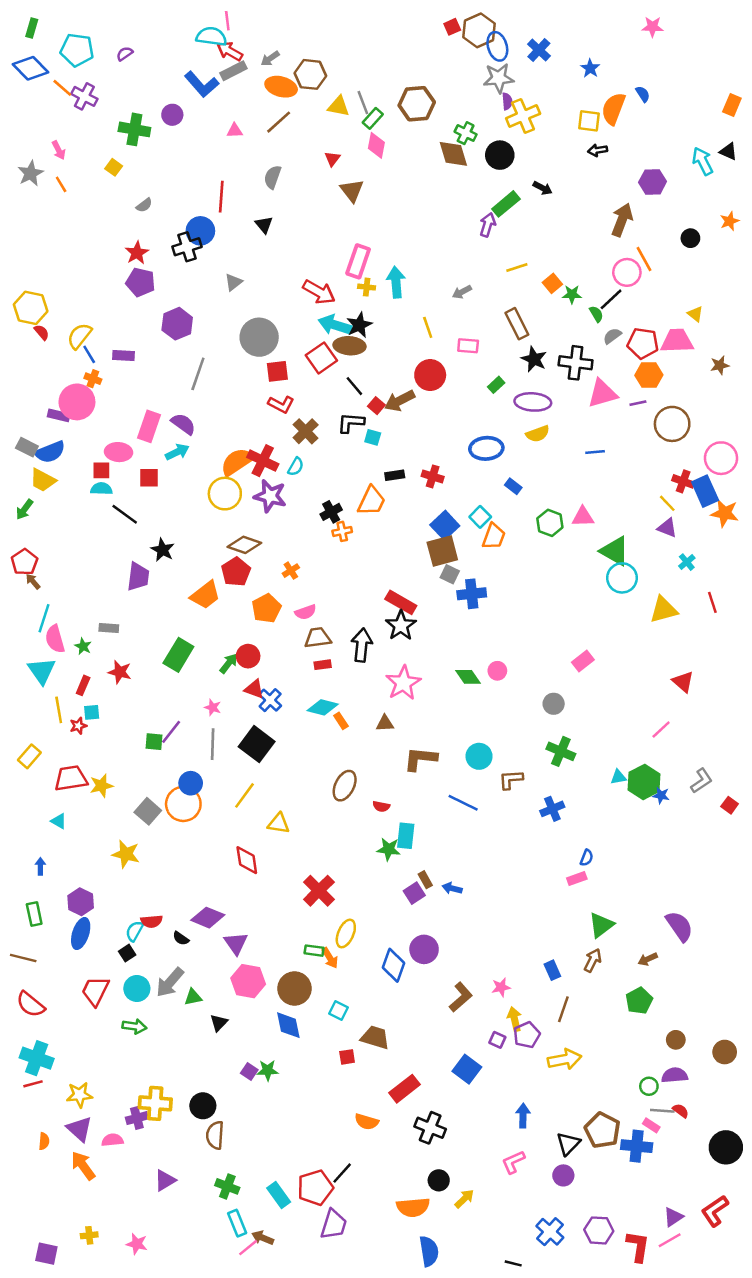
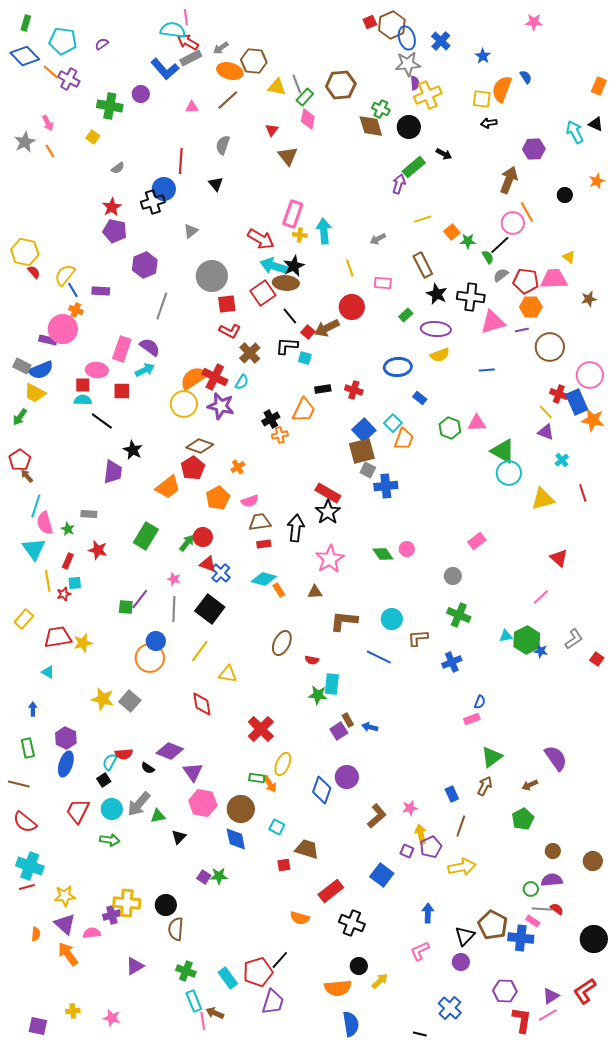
gray square: (148, 811) -> (130, 701), moved
purple hexagon: (599, 1230) -> (505, 991), moved
pink line: (248, 1248) -> (203, 1021), turned -60

